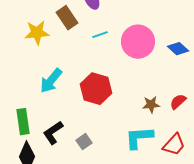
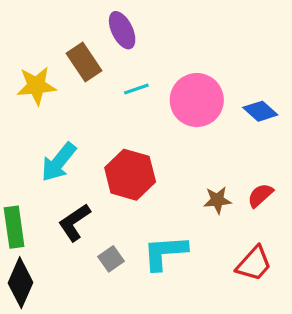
black L-shape: (53, 133) -> (74, 222), moved
cyan L-shape: (139, 138) -> (165, 253), moved

